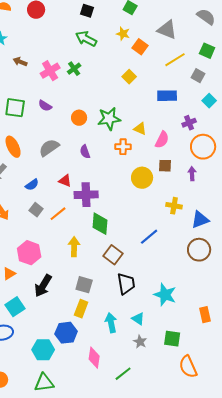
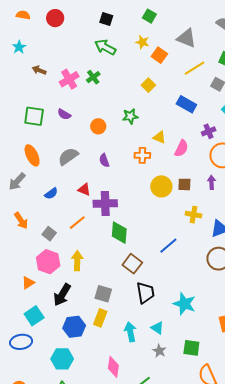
blue rectangle: (167, 96) -> (186, 104), turned 30
green star: (109, 119) -> (130, 116), moved, size x0.7
brown square: (165, 166) -> (184, 184), moved
gray square: (36, 210) -> (49, 234), moved
yellow arrow: (74, 247) -> (77, 261), moved
blue hexagon: (66, 333) -> (74, 327), moved

